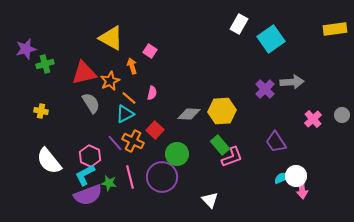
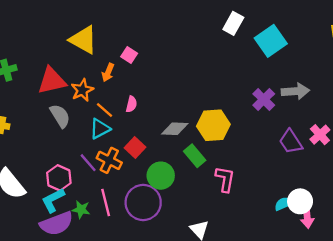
orange arrow: (132, 66) -> (108, 73), turned -140
purple trapezoid: (276, 142) -> (291, 142), moved
green rectangle: (220, 145) -> (195, 156), moved
pink L-shape: (232, 157) -> (225, 179), turned -60

